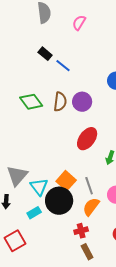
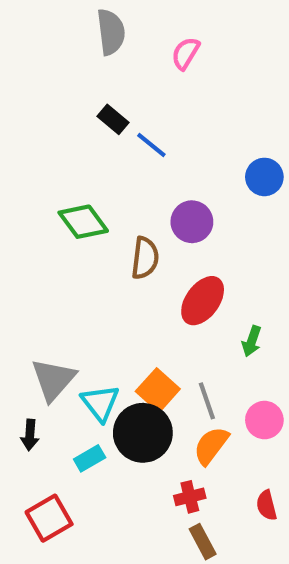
brown semicircle: (60, 102) -> (145, 258), moved

